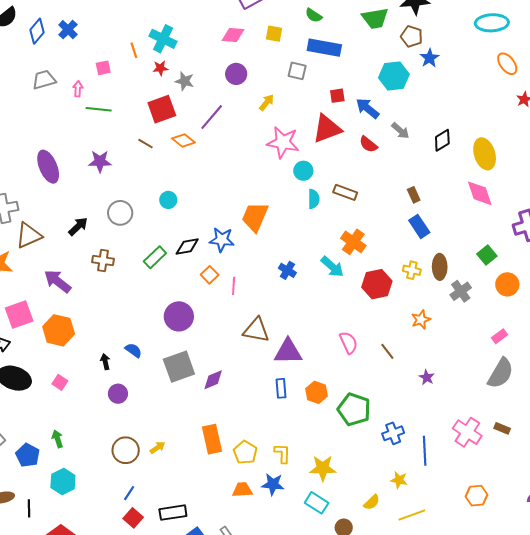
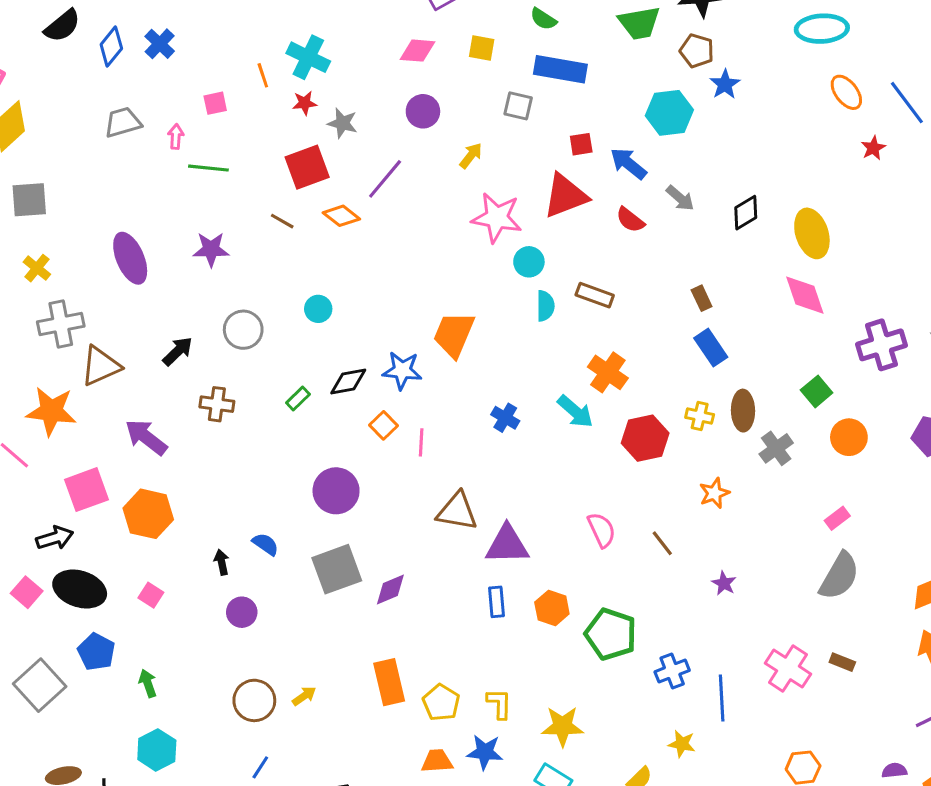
green rectangle: (155, 257) -> (298, 399), size x0.7
blue pentagon: (28, 455) -> (96, 652), moved

